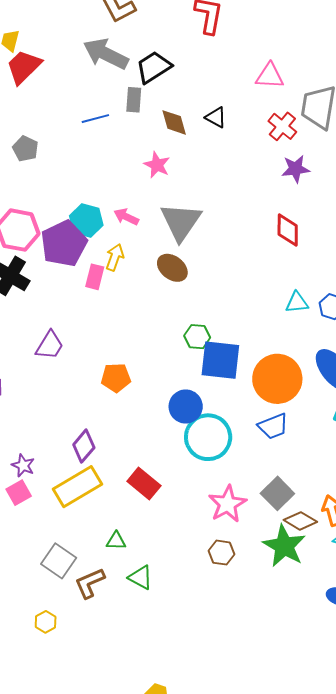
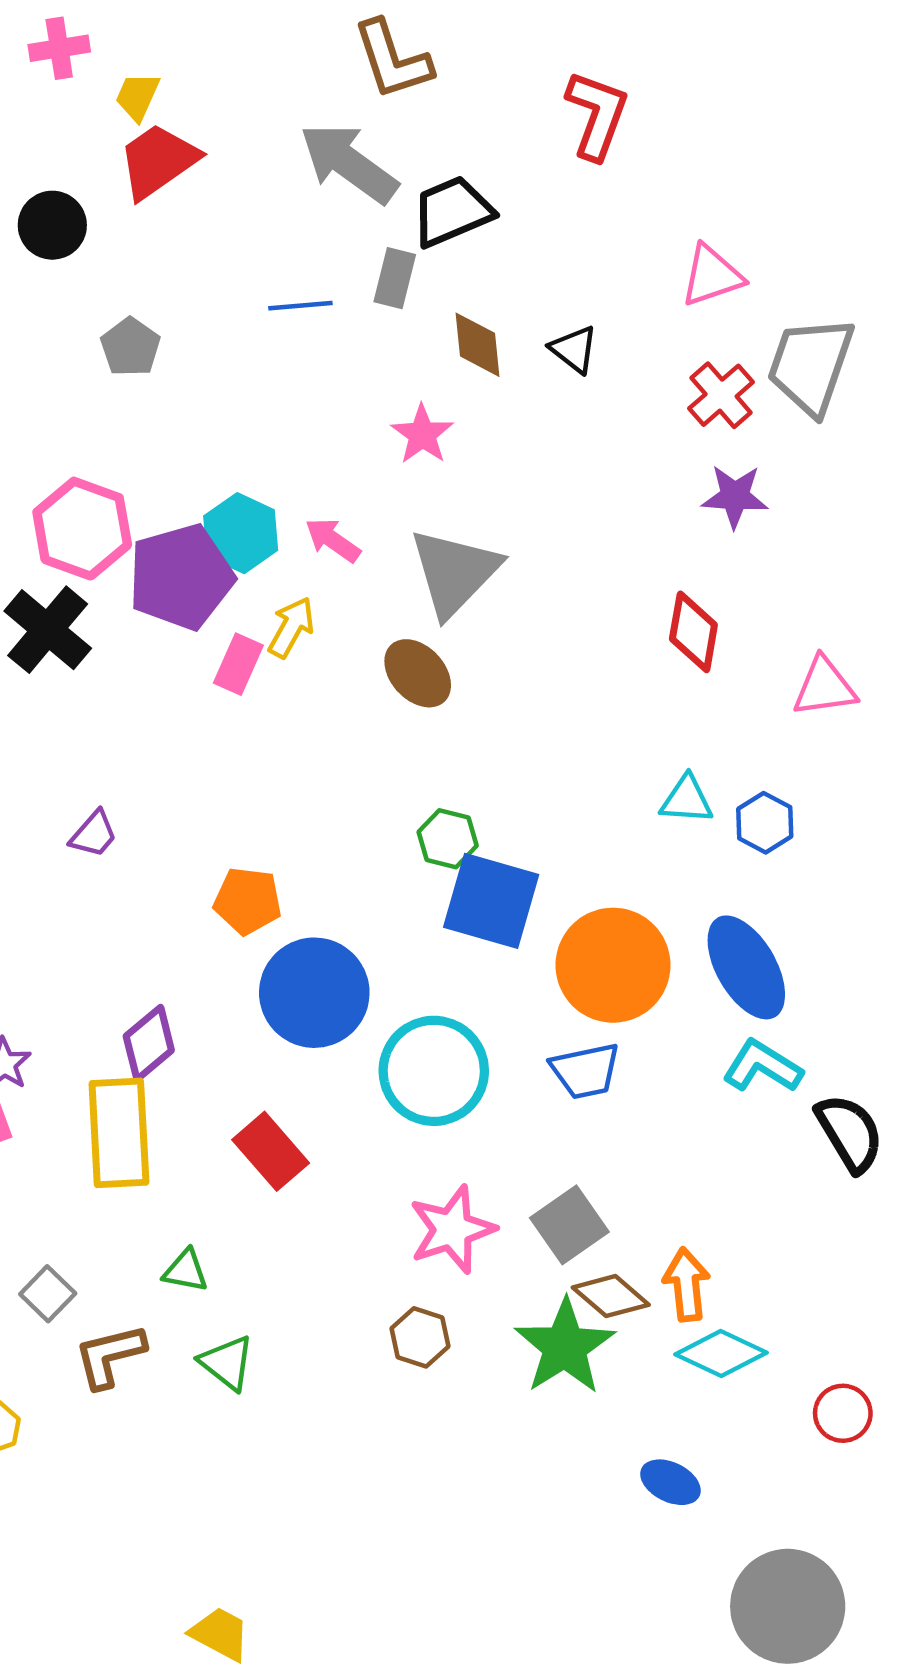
pink triangle: (270, 76) -> (712, 276), turned -32
purple trapezoid: (50, 345) -> (94, 834), moved, size x0.7
blue circle: (186, 406) -> (314, 993), moved, size x1.4
yellow rectangle: (78, 487) -> (119, 1133), turned -72
gray square: (59, 561) -> (48, 1294), size x0.7

